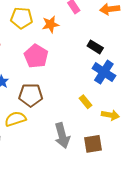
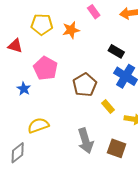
pink pentagon: (36, 56) -> (45, 68), moved
brown pentagon: (31, 95) -> (85, 85), moved, turned -30
brown square: (93, 144) -> (117, 148), turned 30

